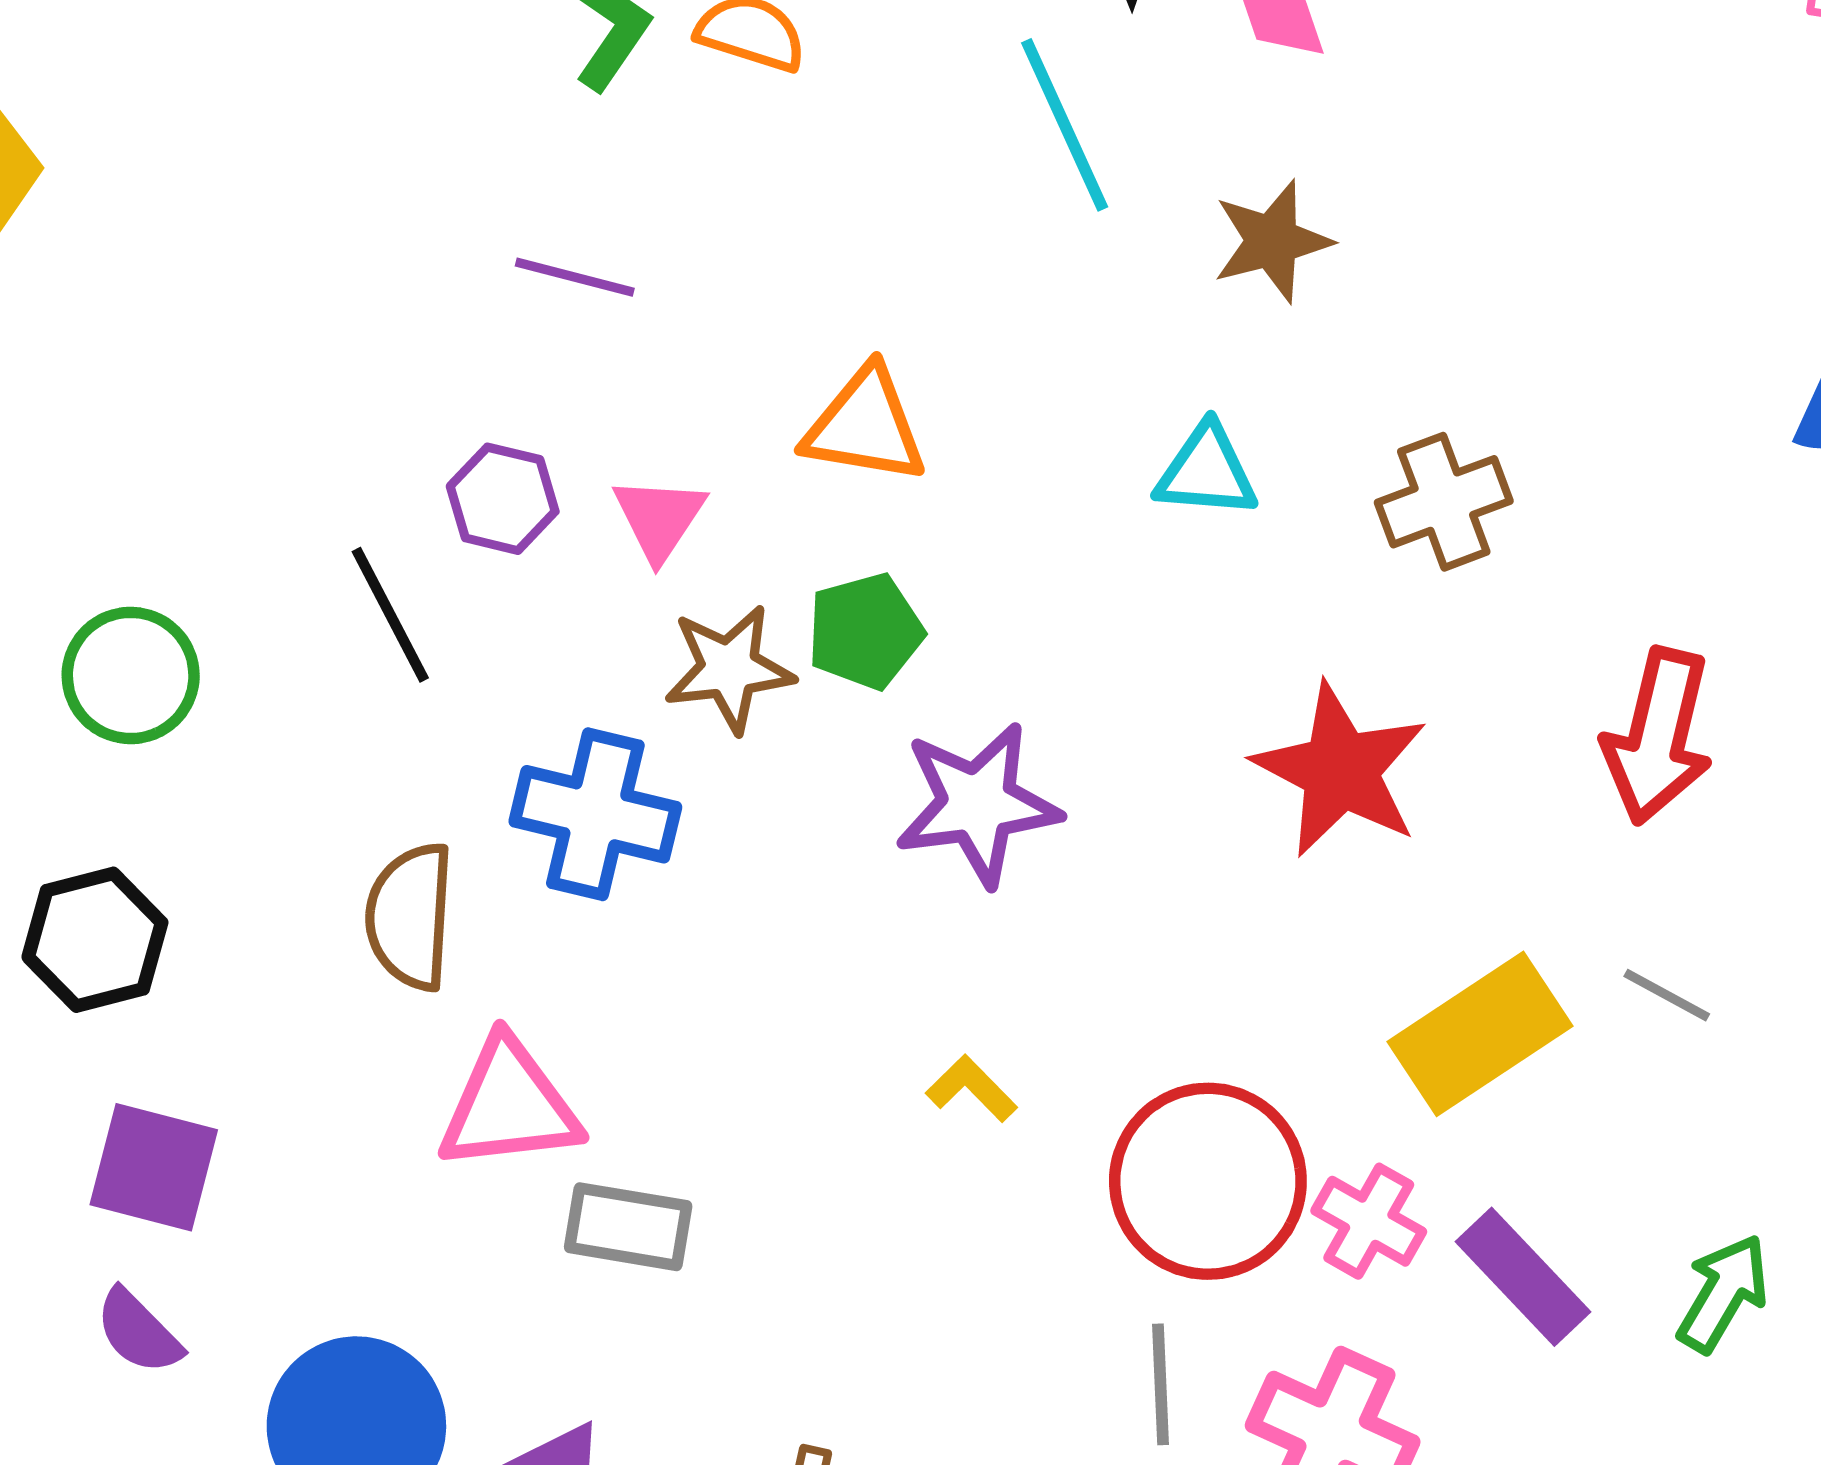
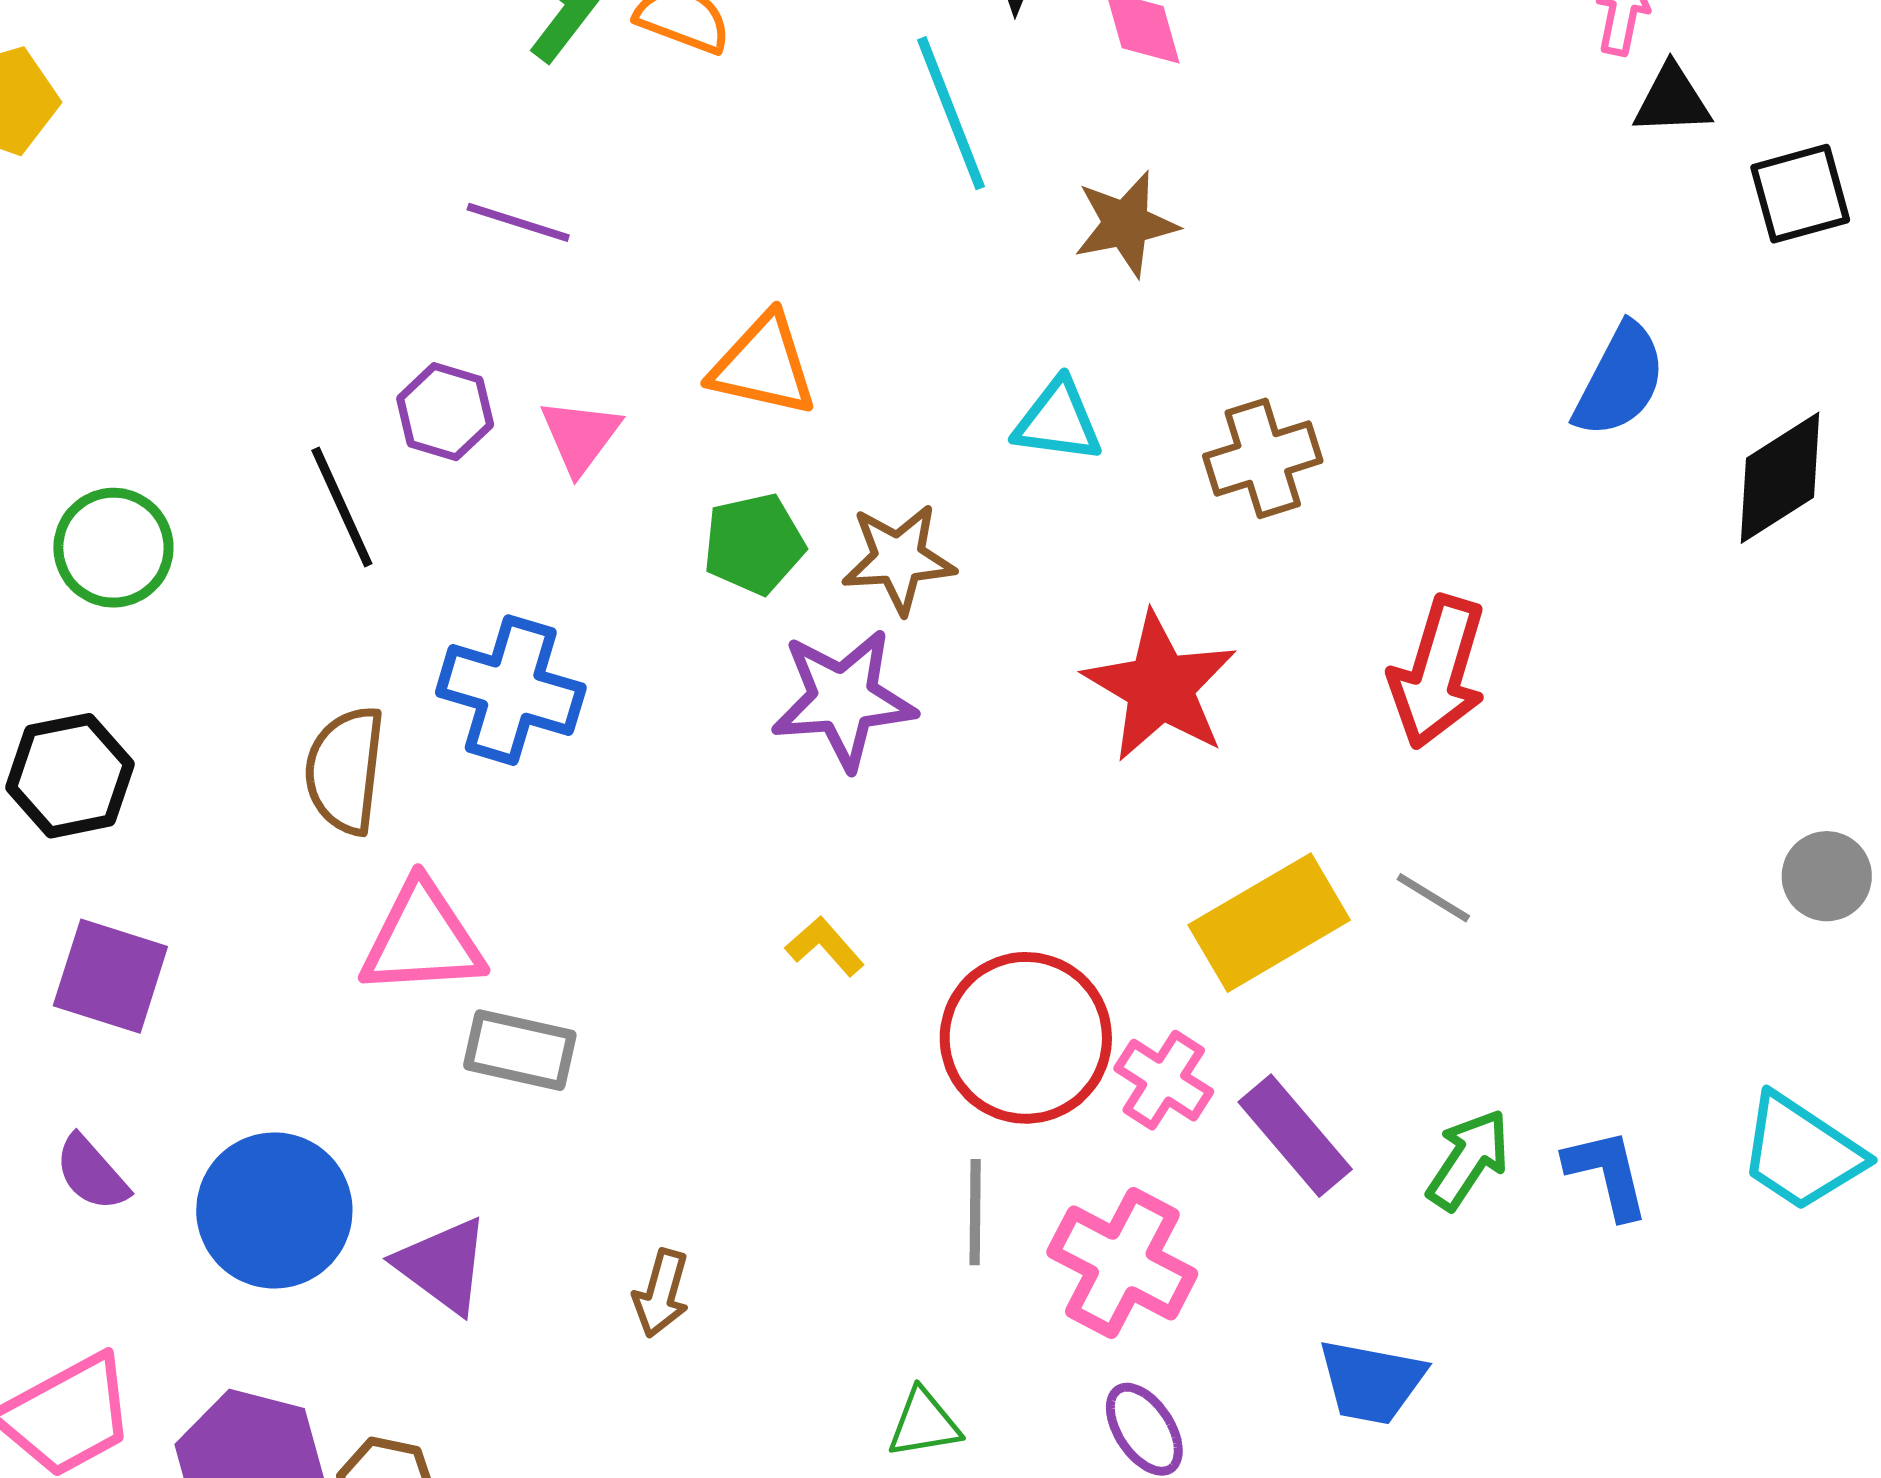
brown star: (729, 669) -> (899, 559), moved
purple semicircle: (138, 1332) -> (92, 1173), moved

